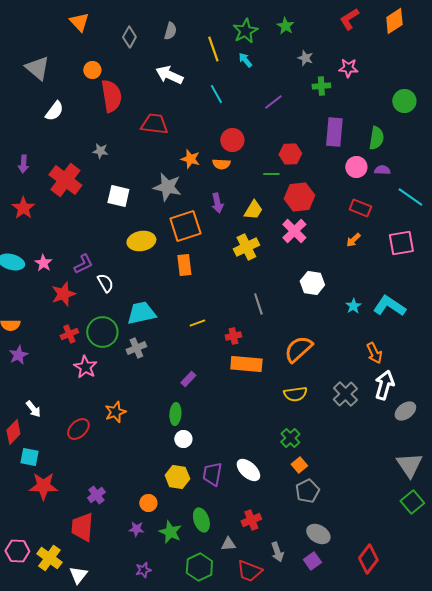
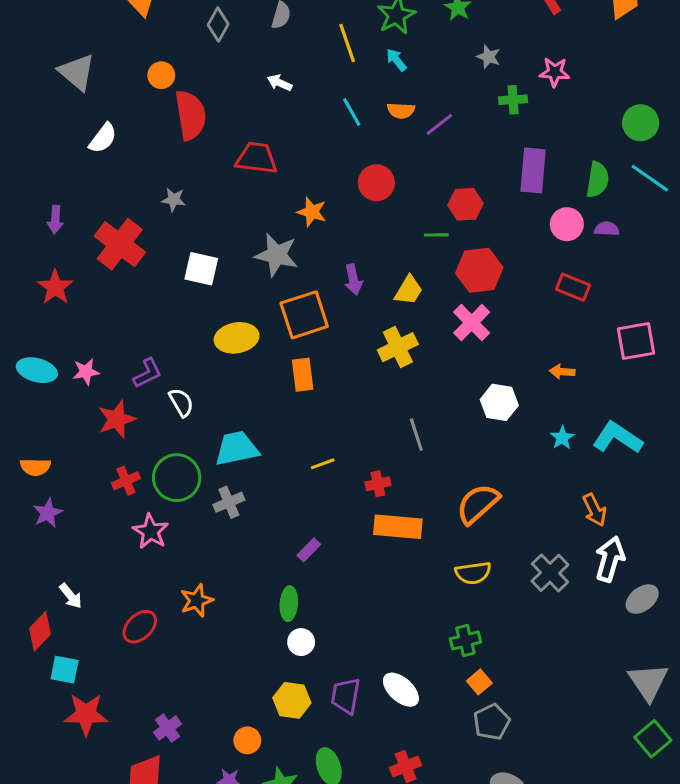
white arrow: (169, 75) -> (280, 83), size x0.6
orange semicircle: (221, 164) -> (401, 111), moved
cyan line: (410, 197) -> (650, 178), moved
orange arrow: (353, 240) -> (562, 372), moved, turned 49
pink star: (43, 263) -> (86, 372), turned 30
green cross: (290, 438) -> (465, 640), turned 30

